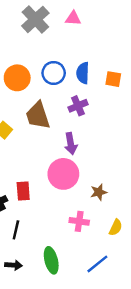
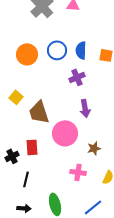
brown trapezoid: (38, 116) -> (39, 112), moved
purple arrow: (71, 144) -> (85, 108), moved

